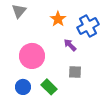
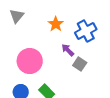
gray square: (75, 72) -> (80, 64), moved, turned 32

